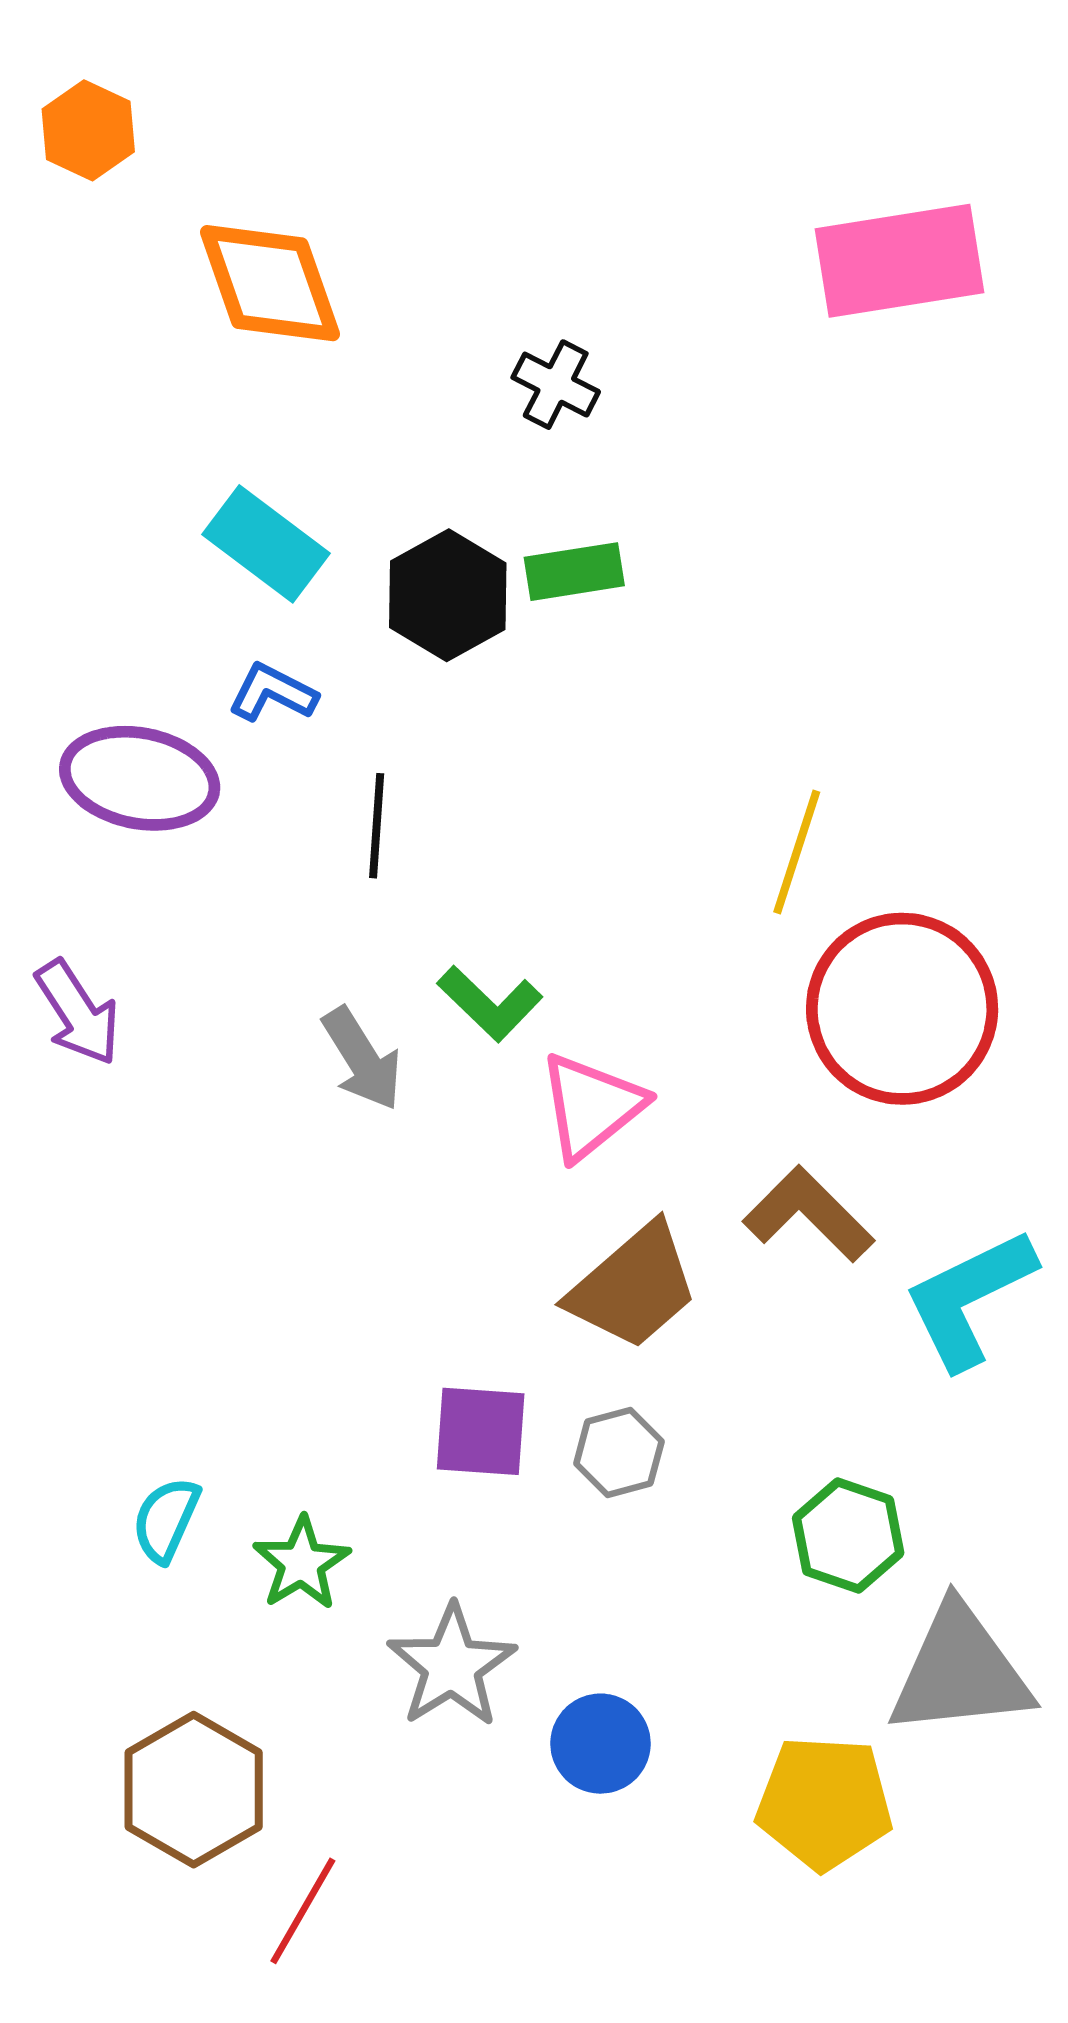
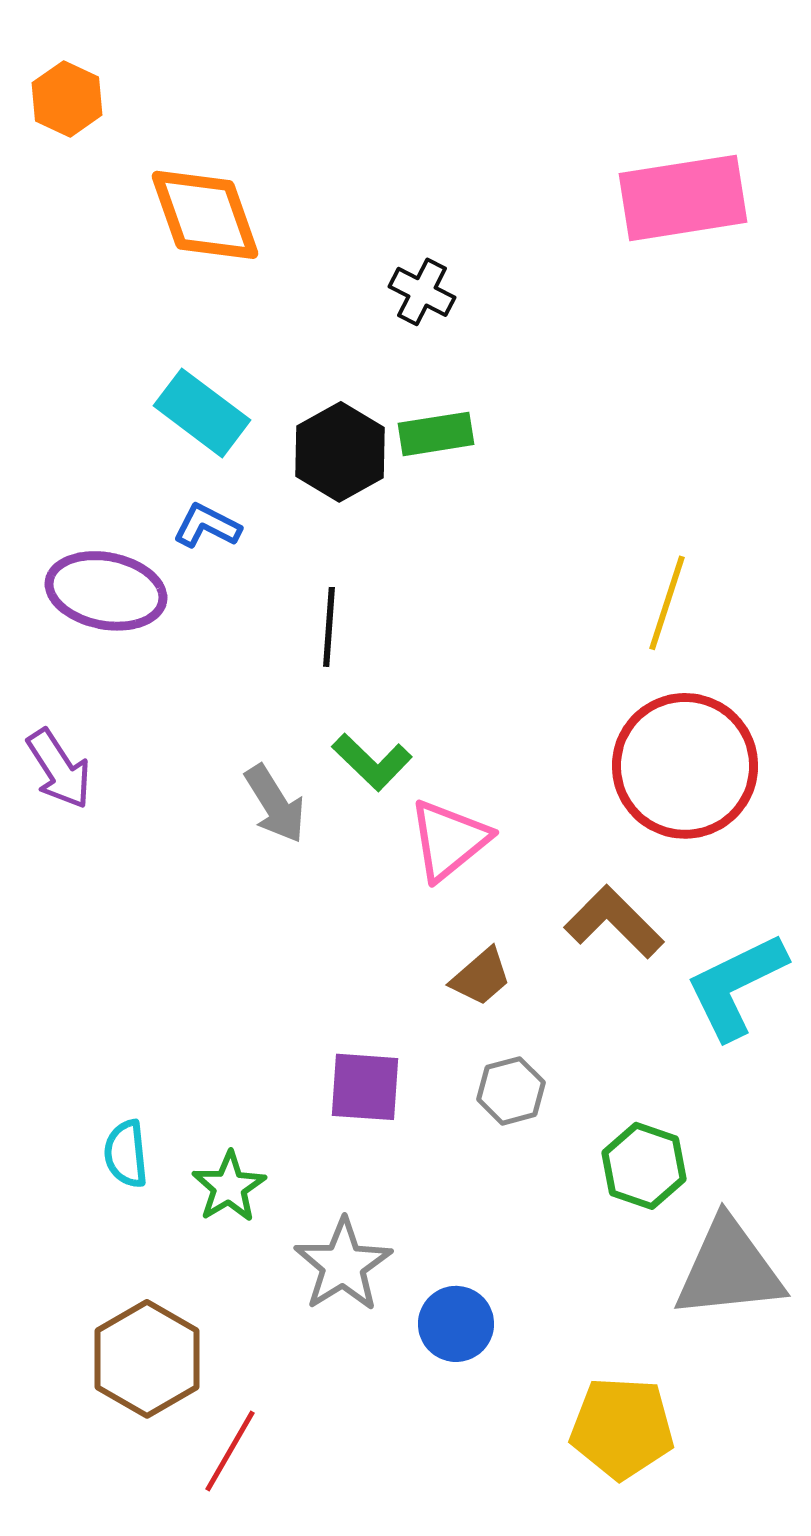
black line: (377, 826) -> (329, 627), moved
yellow line: (797, 852) -> (667, 603), moved
brown trapezoid: (633, 1287) -> (481, 977), size x0.6
gray hexagon: (619, 1453) -> (511, 1091), moved
cyan semicircle: (166, 1520) -> (126, 1154), turned -30
yellow pentagon: (824, 1803) -> (622, 1428), moved

